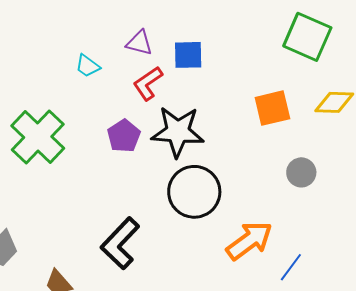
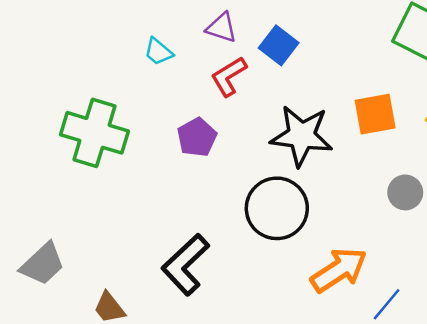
blue square: (188, 55) -> (279, 45), turned 36
black star: (178, 132) -> (302, 136), moved
green cross: (38, 137) -> (95, 133), turned -30

